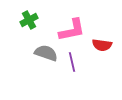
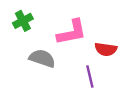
purple line: (72, 62) -> (90, 77), moved

